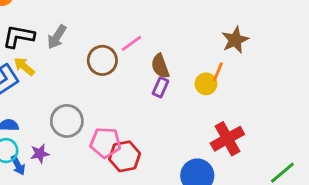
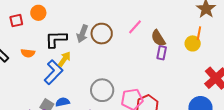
brown circle: (102, 60) -> (102, 34), moved
yellow arrow: (24, 66) -> (64, 59), turned 98

